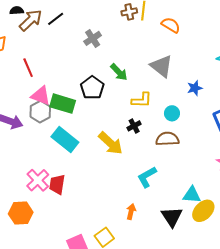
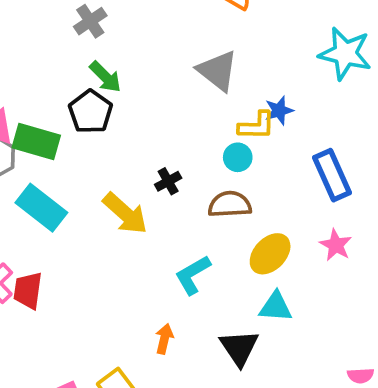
green arrow: (119, 72) -> (105, 77), moved
yellow L-shape: (142, 100) -> (257, 126), moved
yellow ellipse: (203, 211) -> (270, 254), moved

